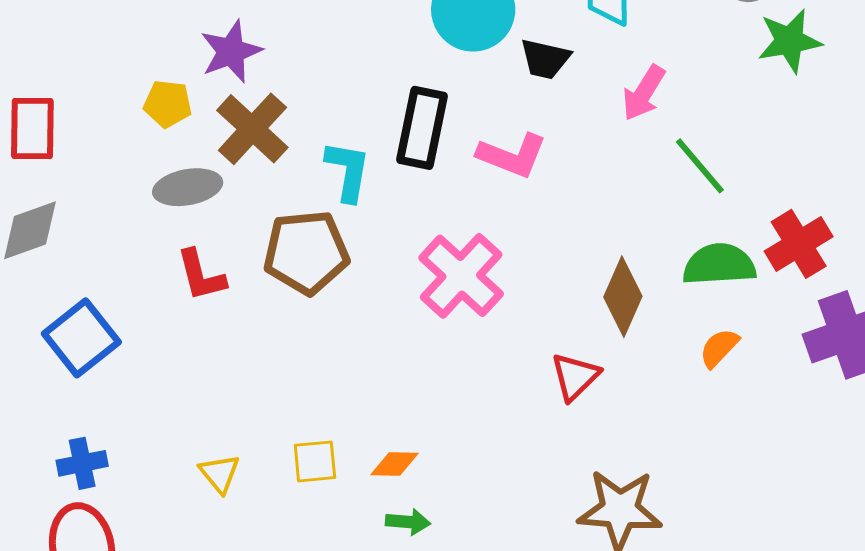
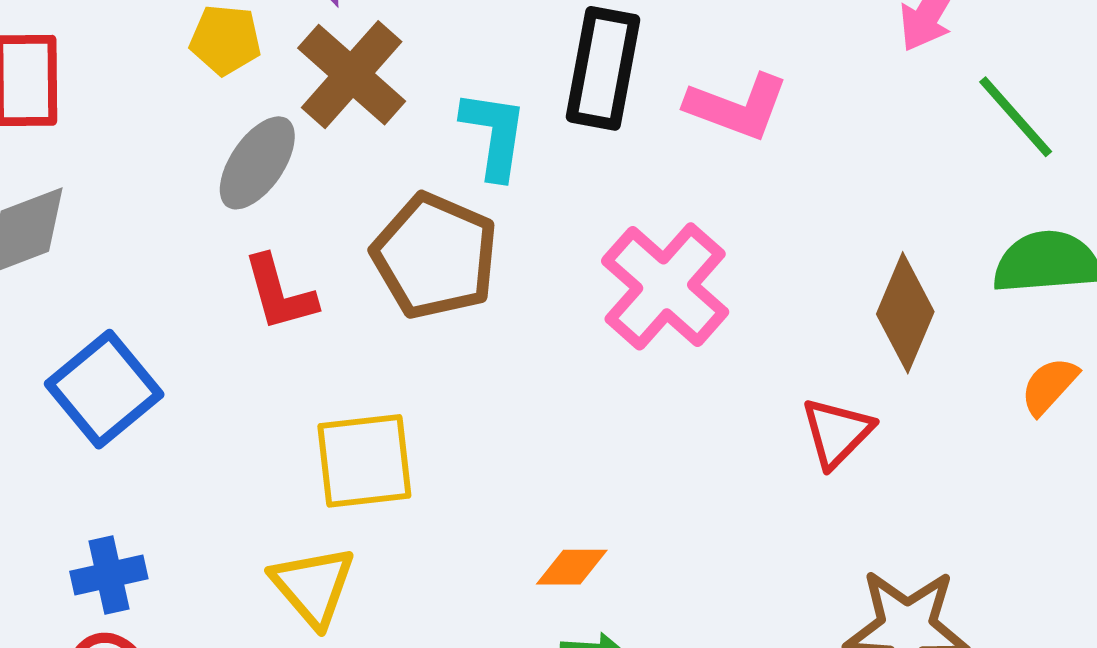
gray ellipse: (188, 187) -> (257, 163), turned -44
brown pentagon: (306, 252) -> (435, 256), turned 30
yellow square: (315, 461) -> (364, 461), moved, size x1.5
yellow triangle: (220, 473) -> (313, 586), size x1.4

